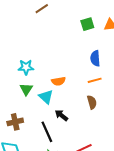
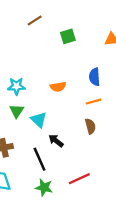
green square: (87, 24) -> (68, 36), moved
orange semicircle: (58, 81) -> (58, 87), moved

